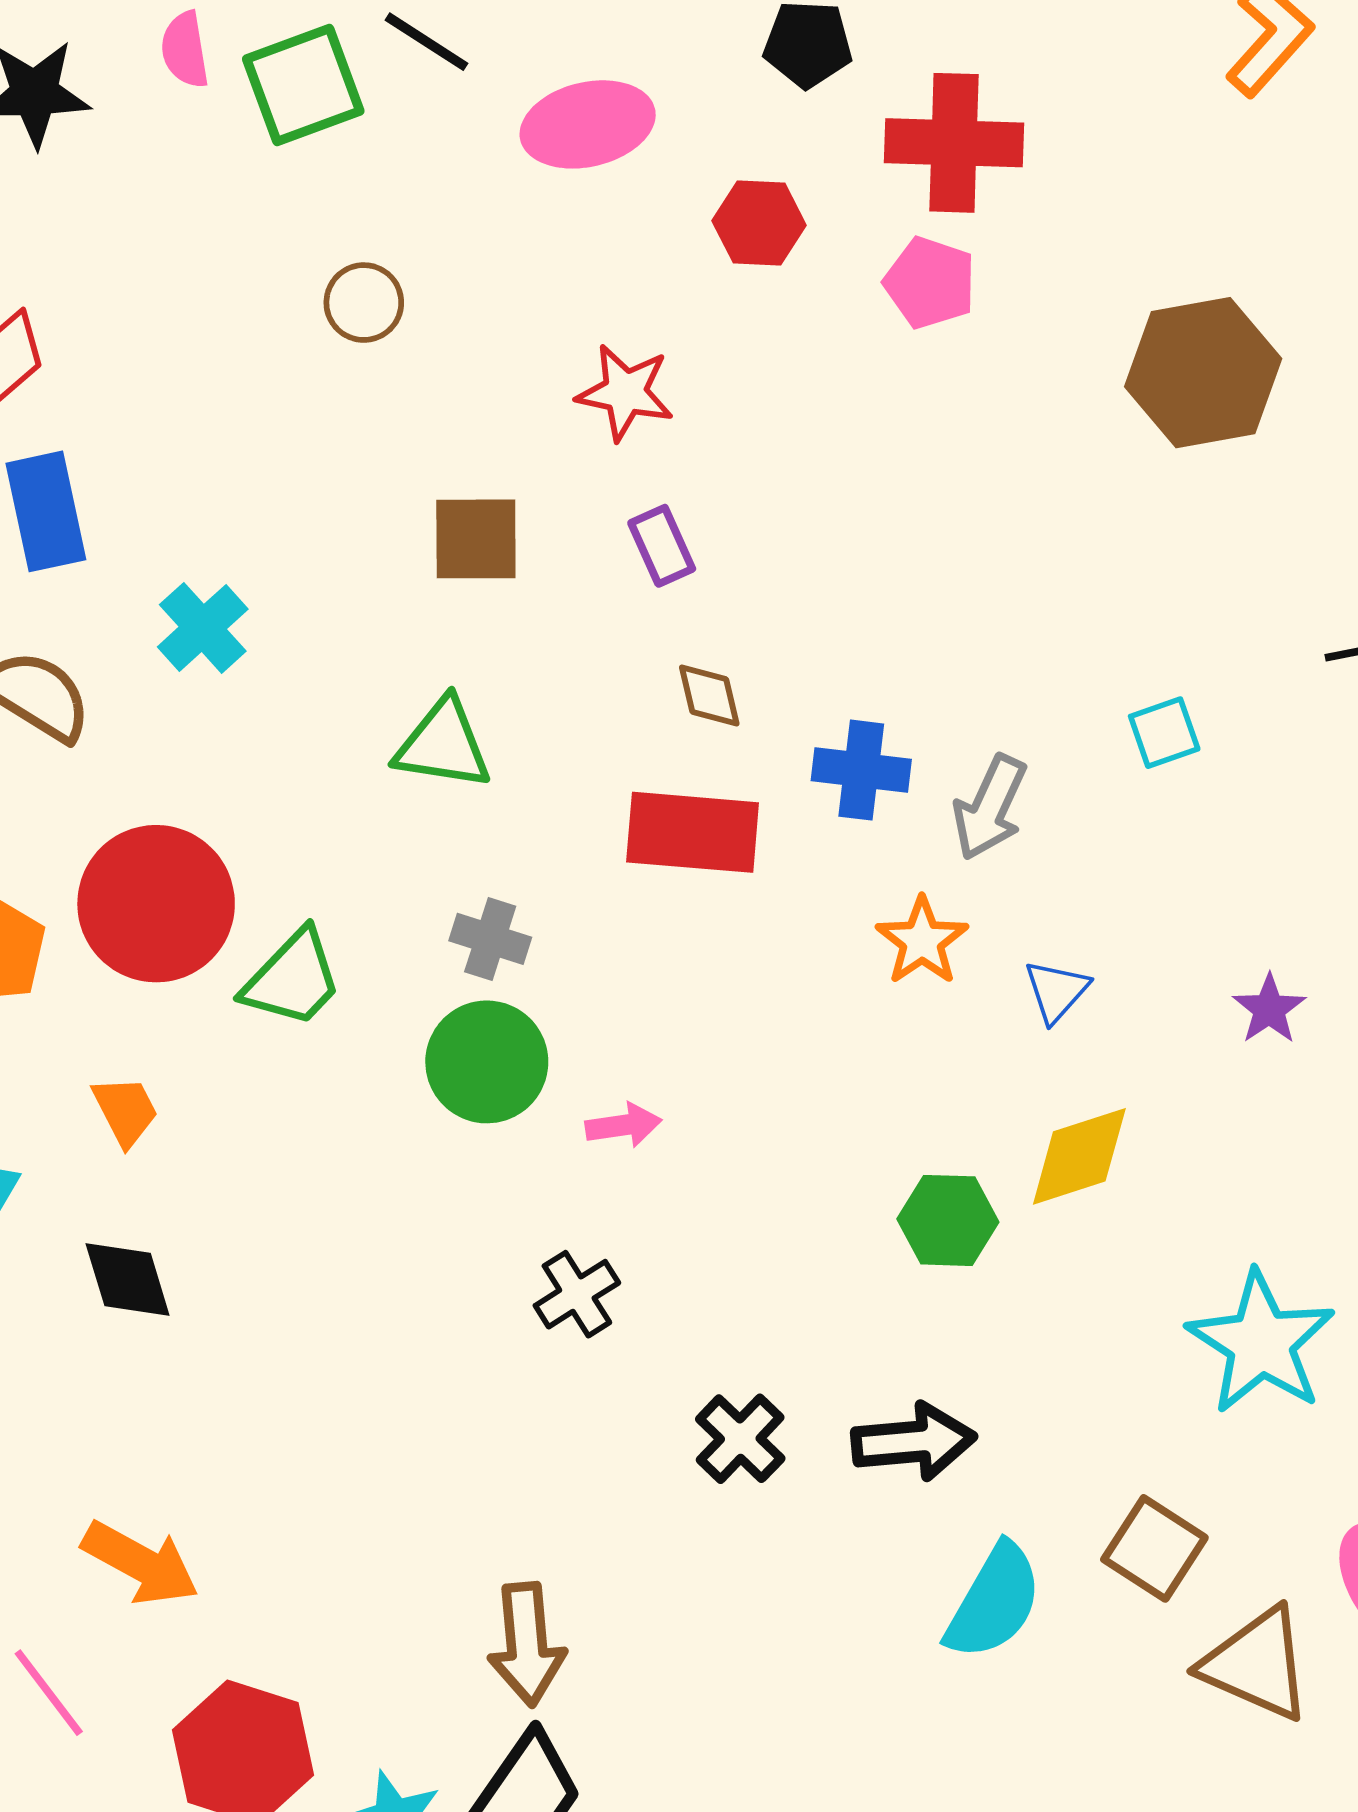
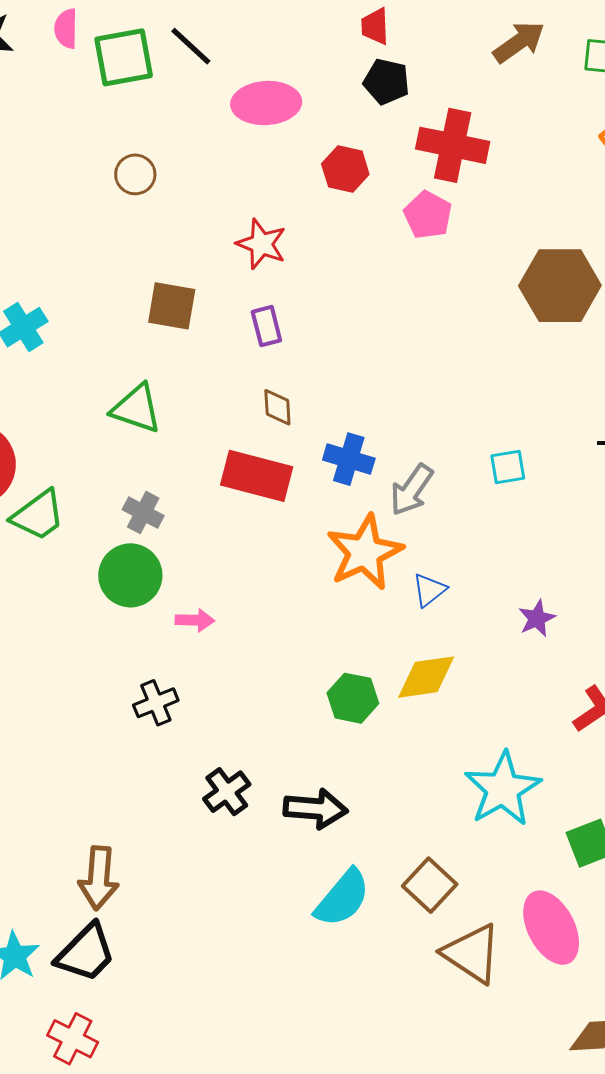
orange star: (922, 941) -> (365, 552), size x1.6

